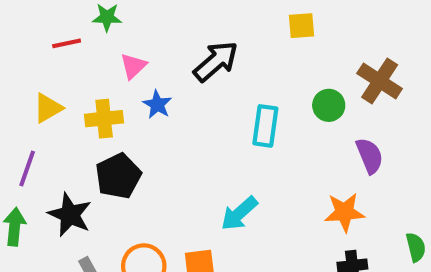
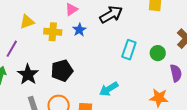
green circle: (329, 105) -> (158, 53), moved
black pentagon: (118, 176) -> (62, 71), moved

